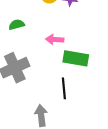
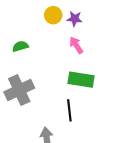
pink arrow: (55, 39) -> (76, 45), moved, turned 54

